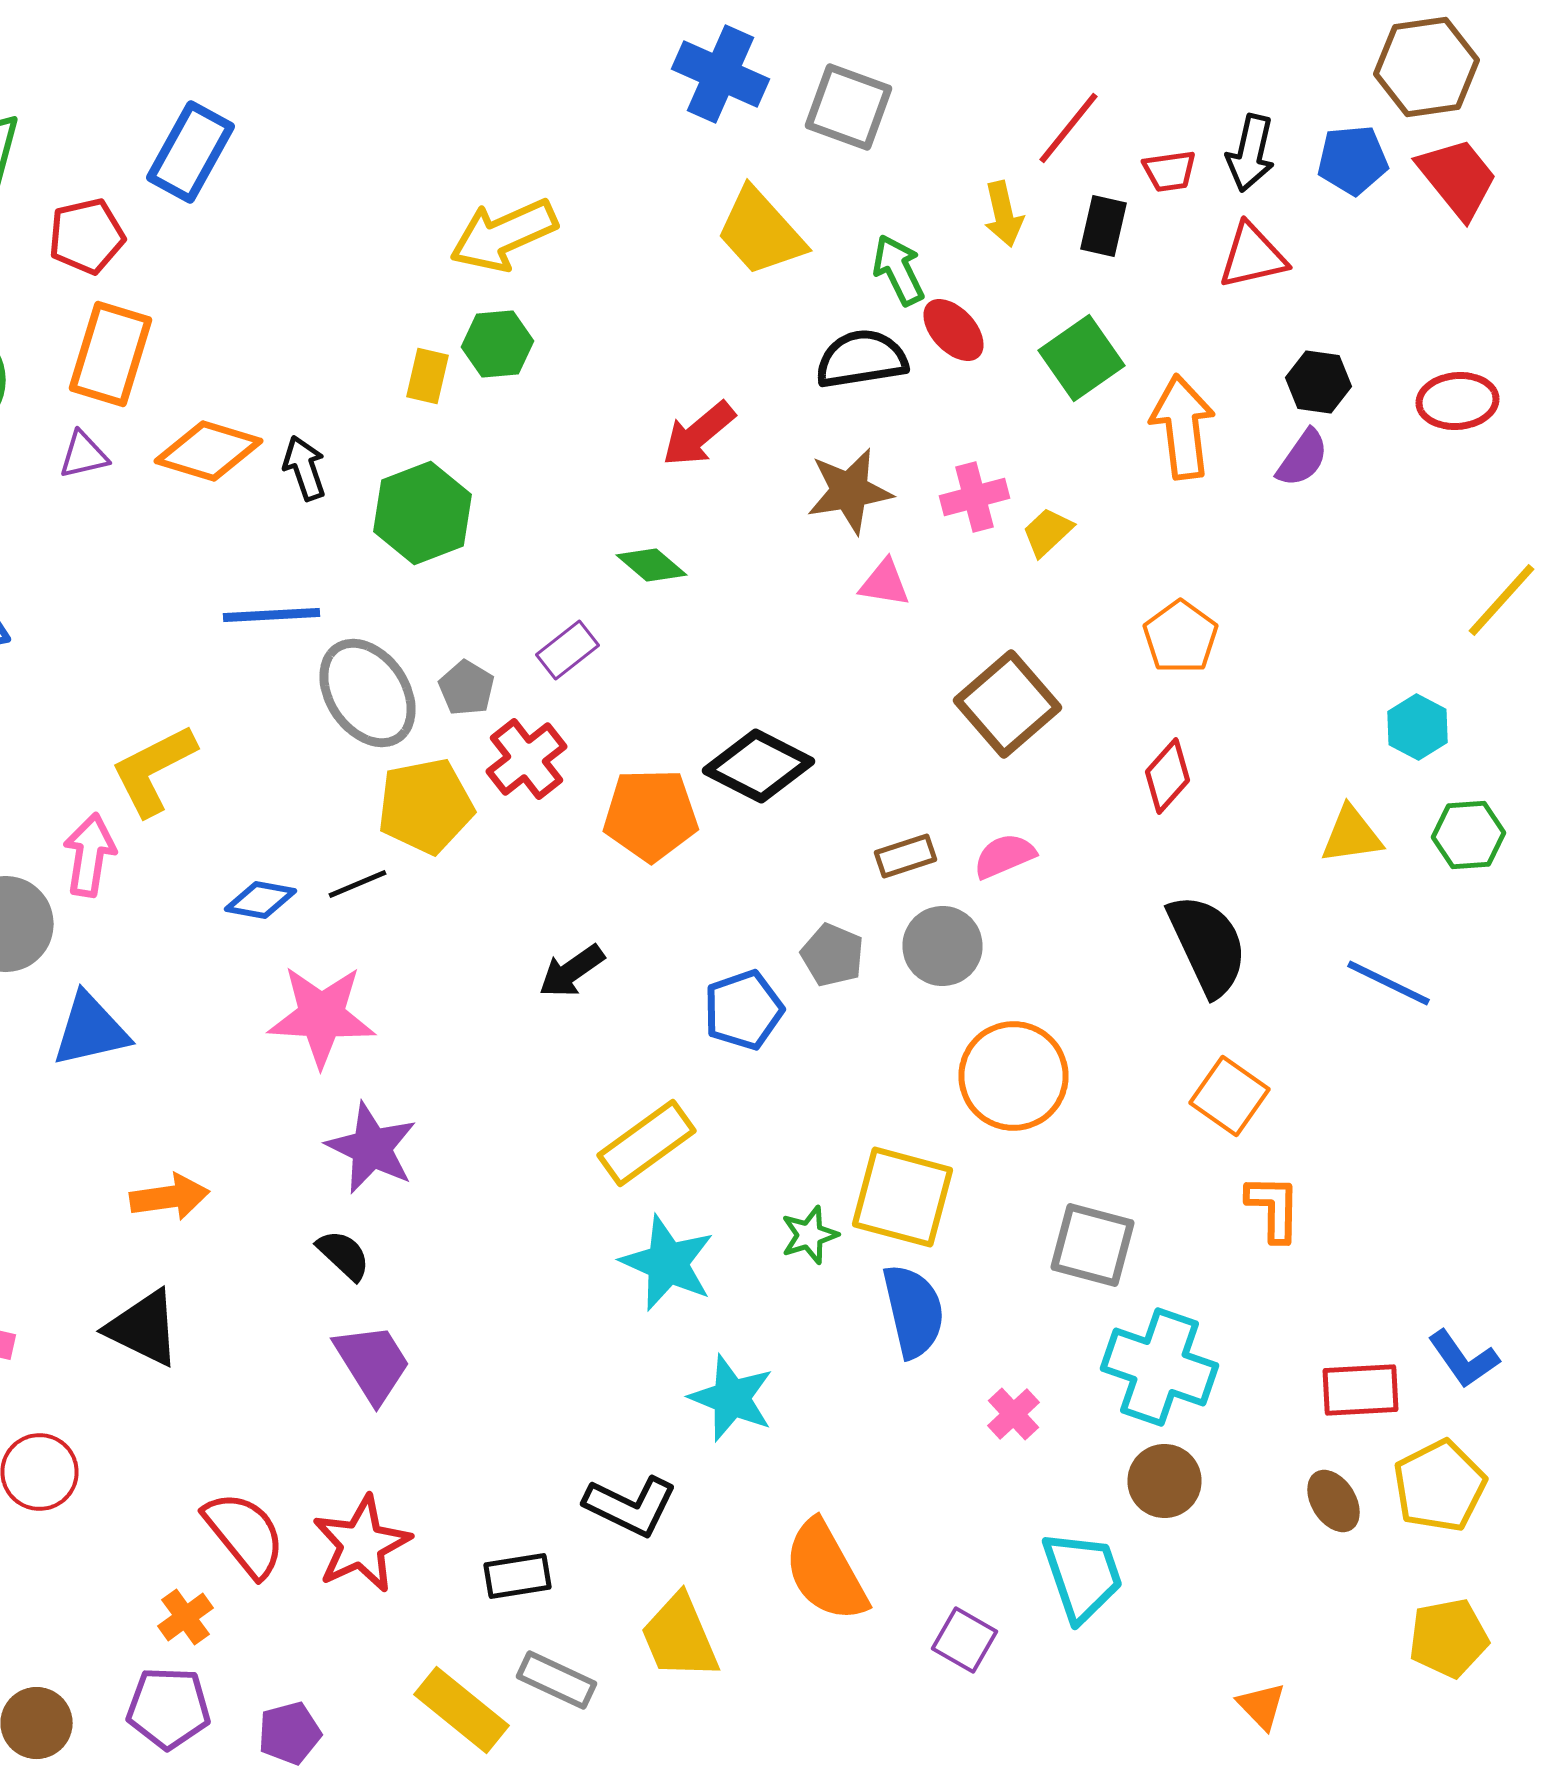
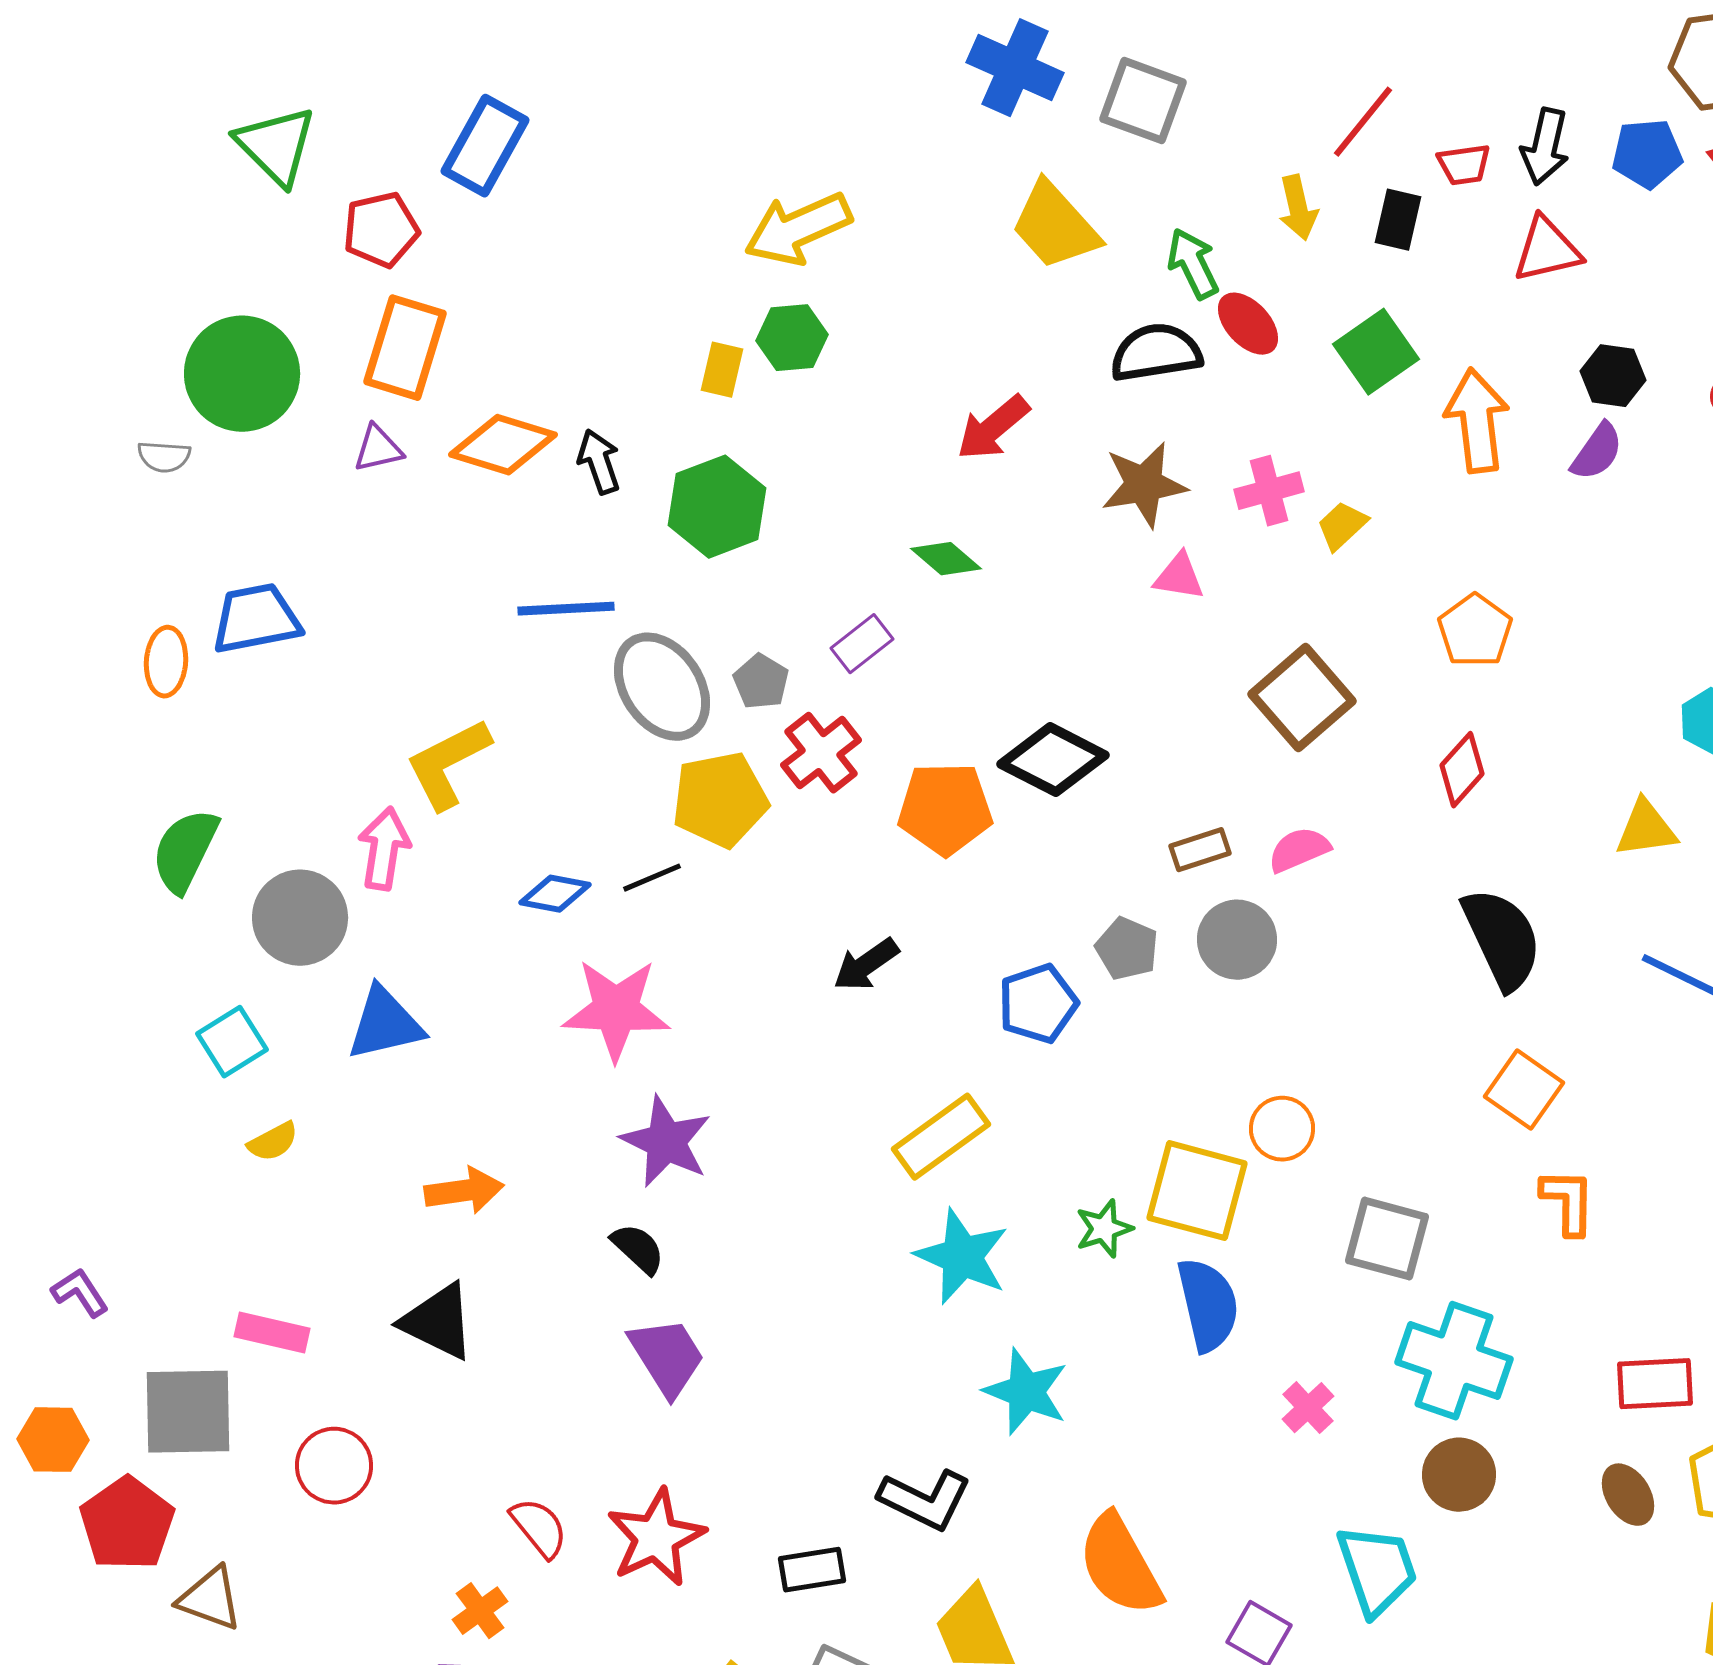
orange circle: (1014, 1076) -> (1282, 1129), moved, size x0.6
red semicircle: (244, 1534) -> (539, 1528), size x0.7

